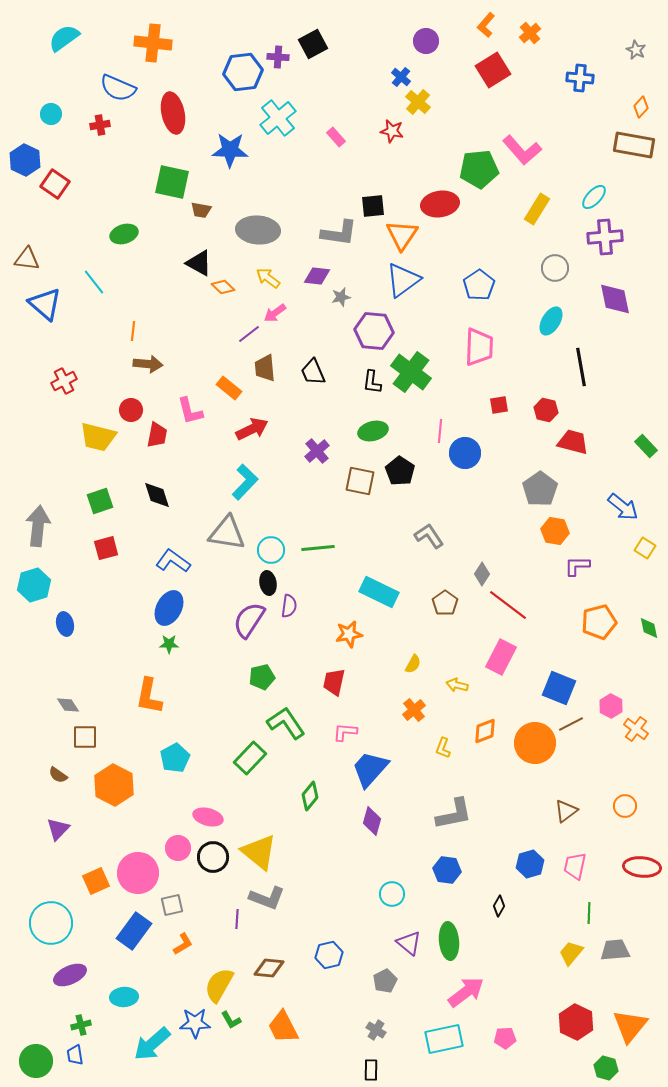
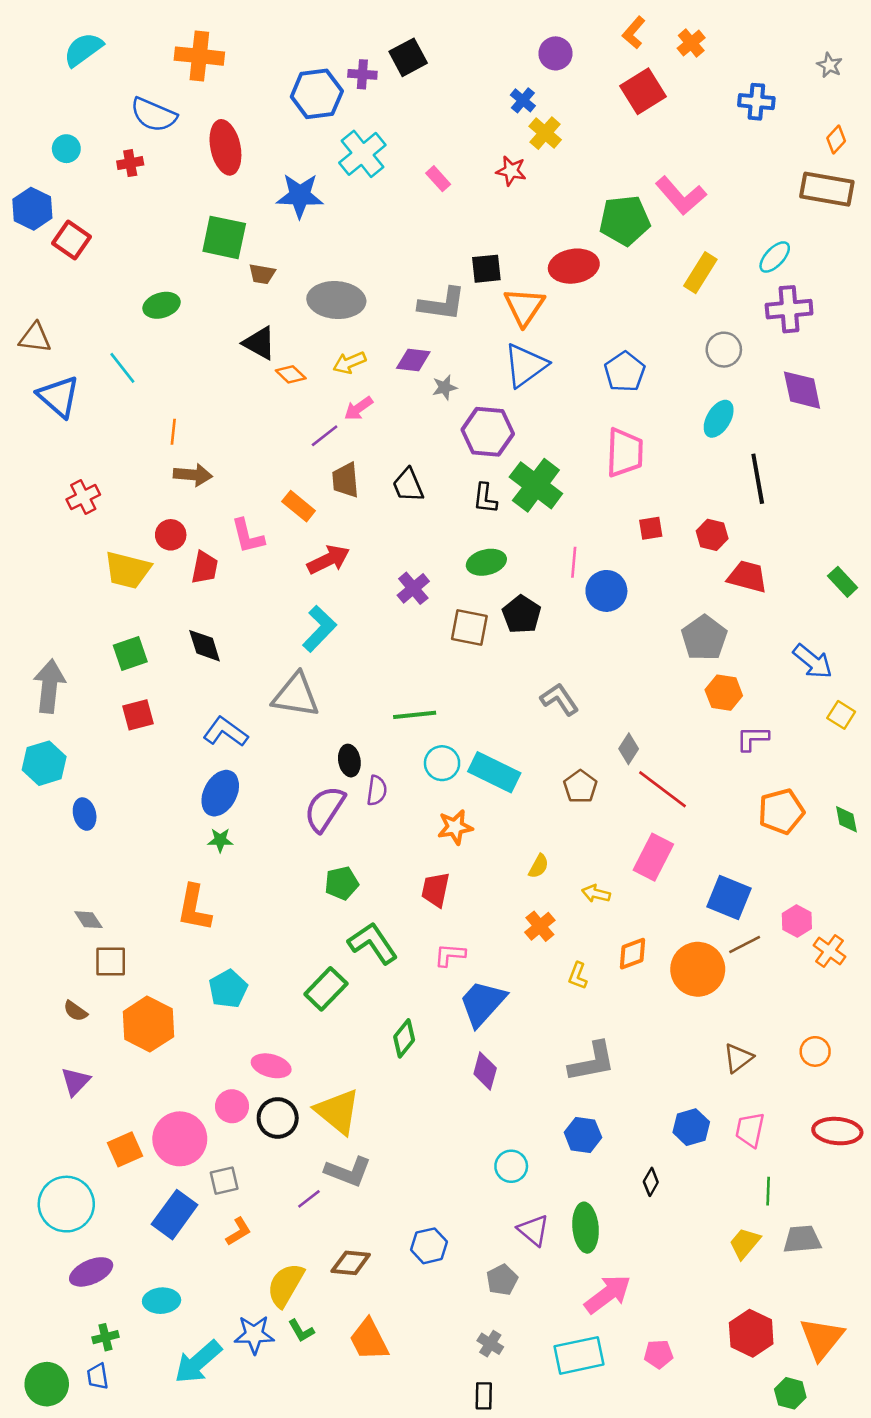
yellow arrow: (268, 278) -> (349, 363), turned -60
cyan circle: (271, 550) -> (442, 763), moved
purple line: (237, 919) -> (309, 1199), turned 48

